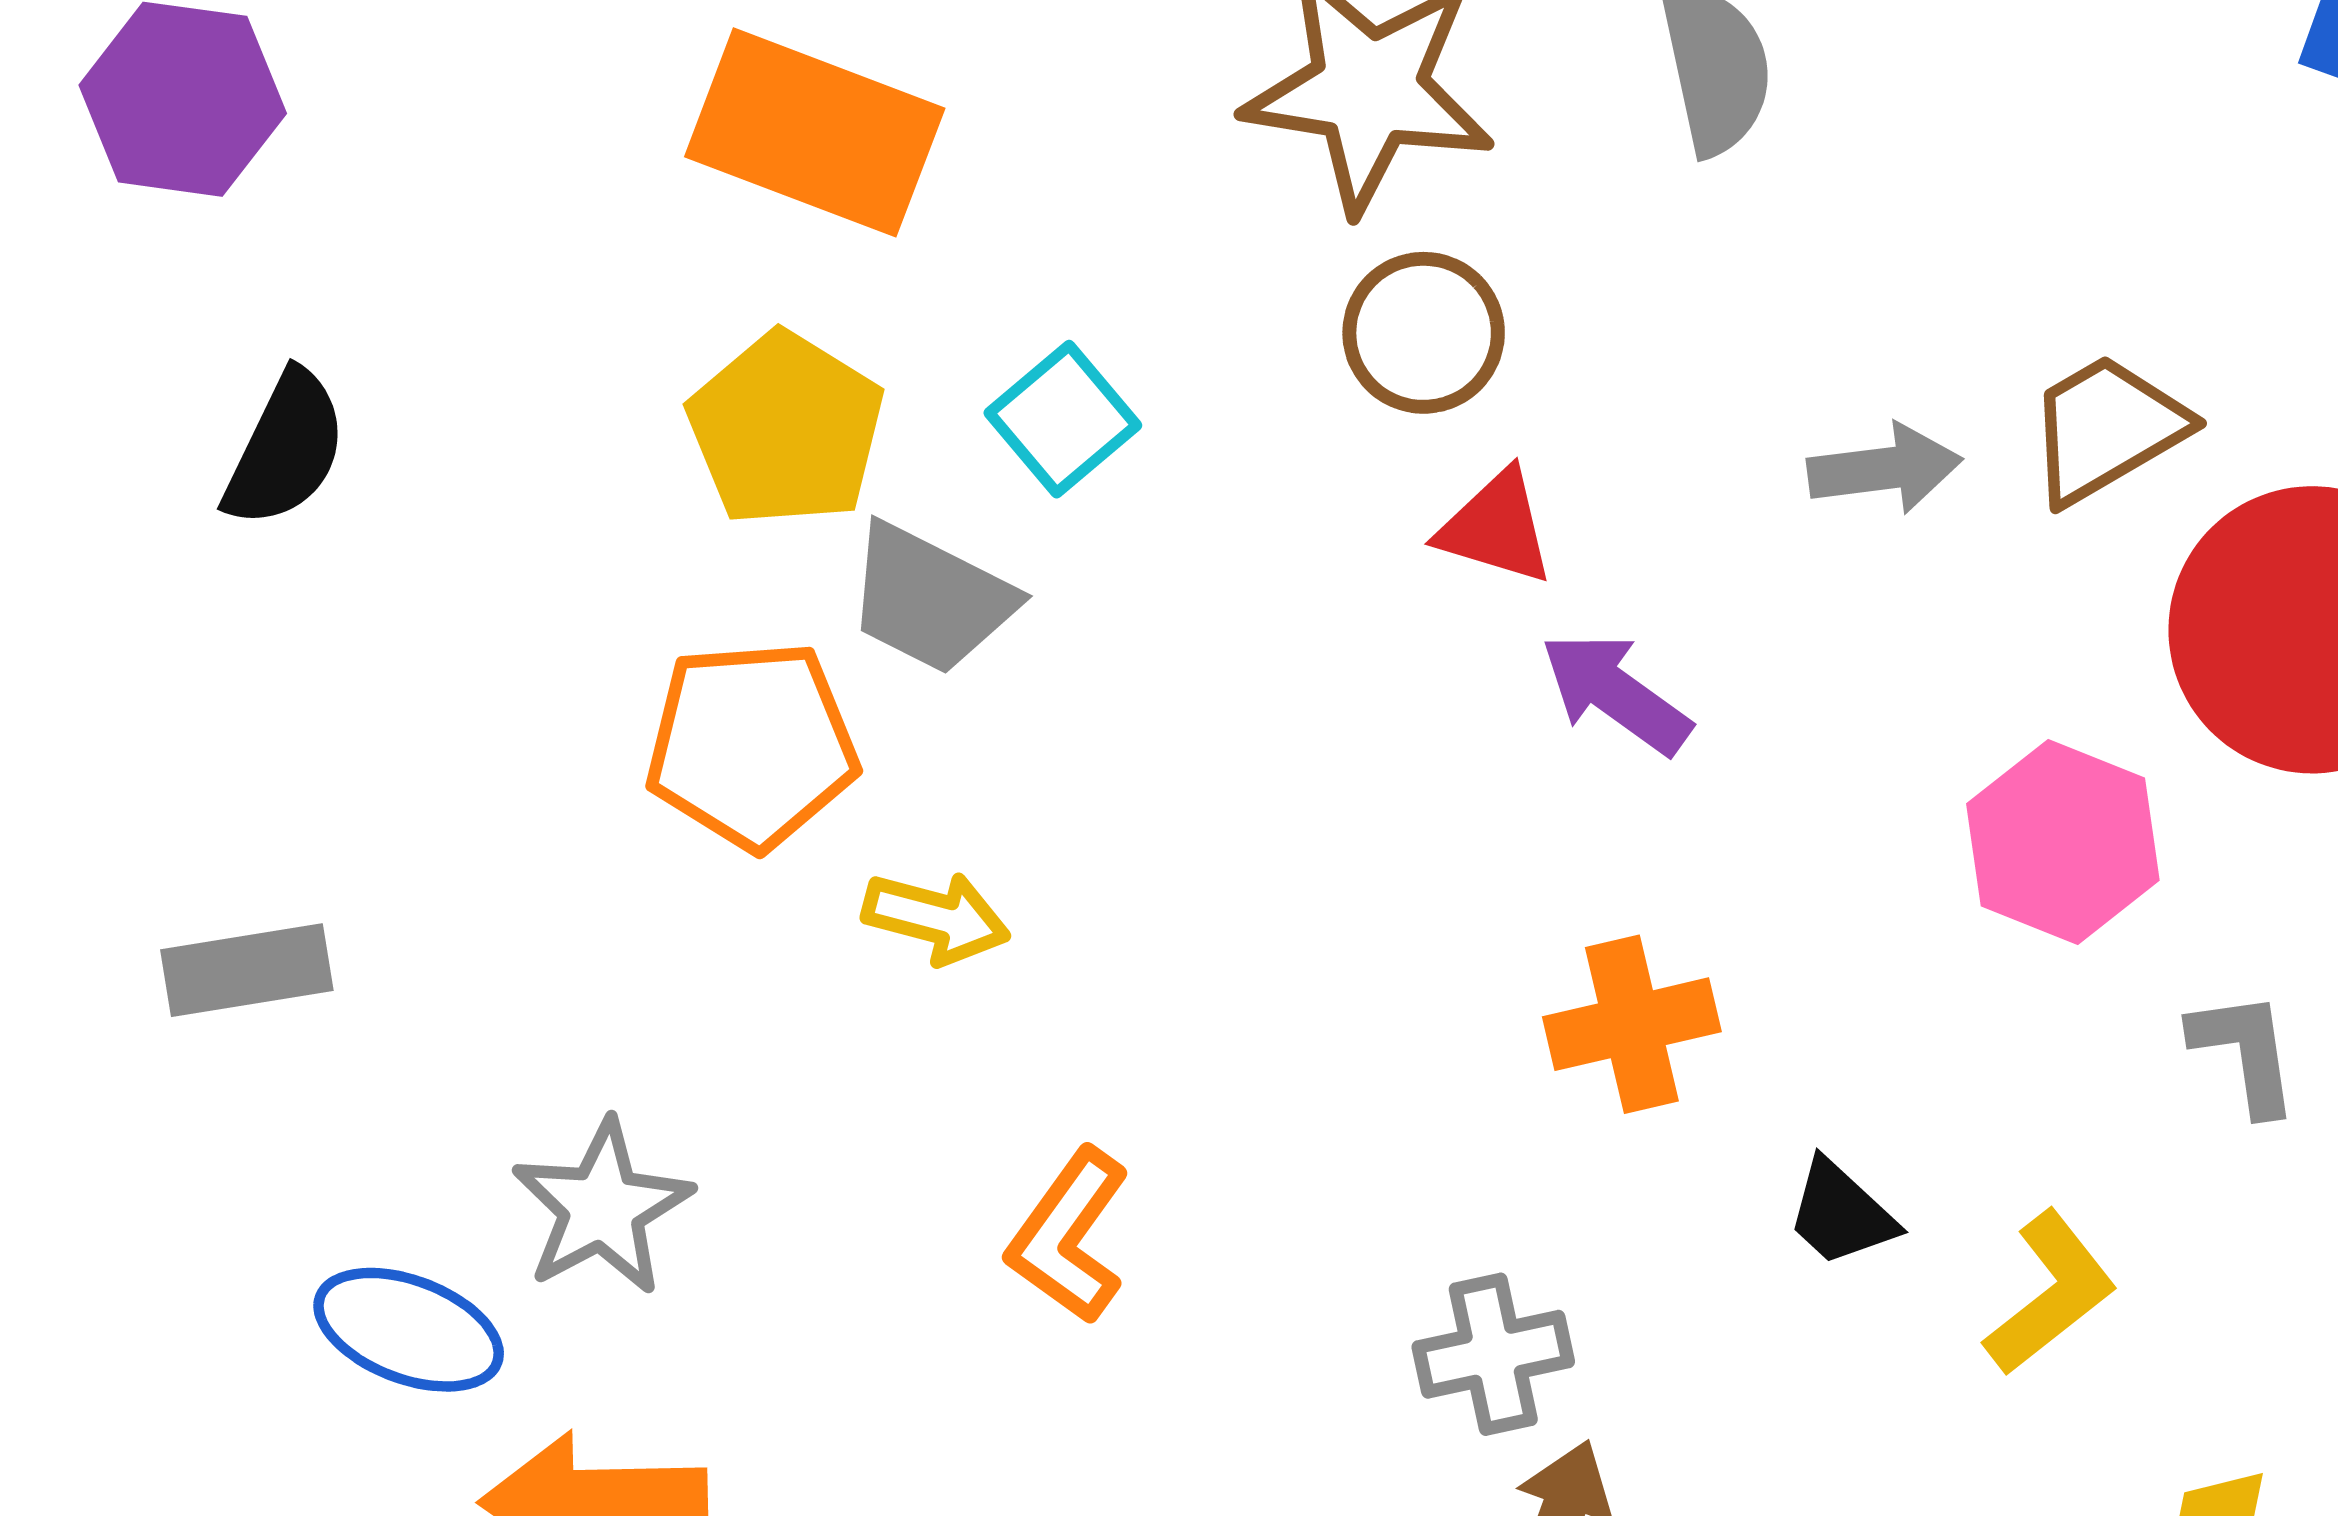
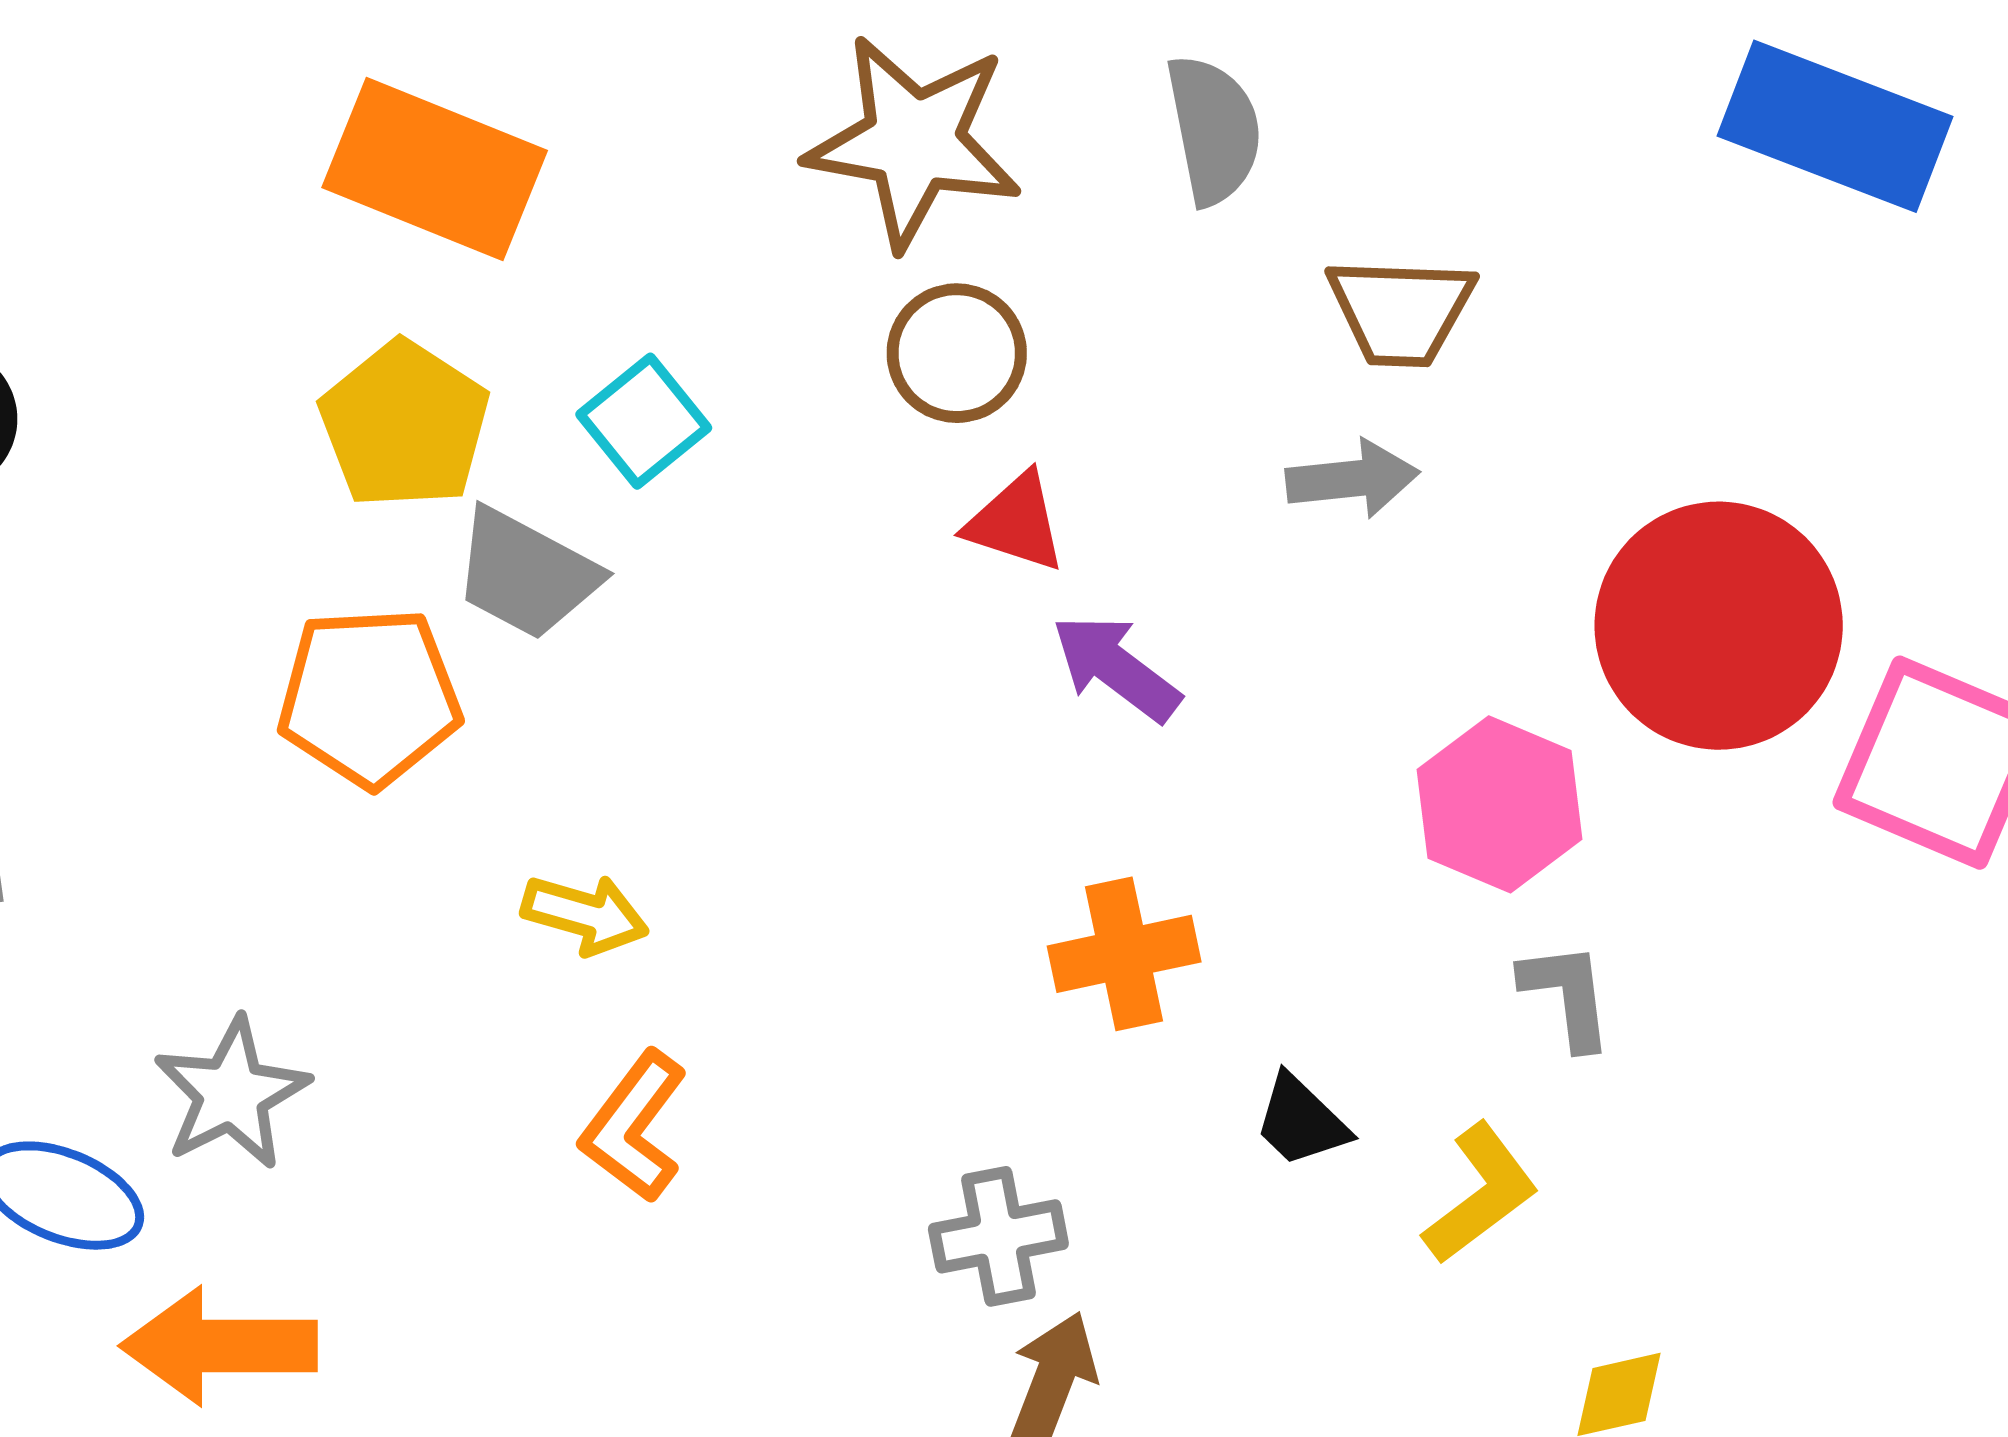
brown trapezoid: (2107, 429) -> (1401, 311), moved, turned -149
yellow arrow: (936, 918) -> (585, 914), moved
gray L-shape: (2245, 1052) -> (1567, 995), moved

